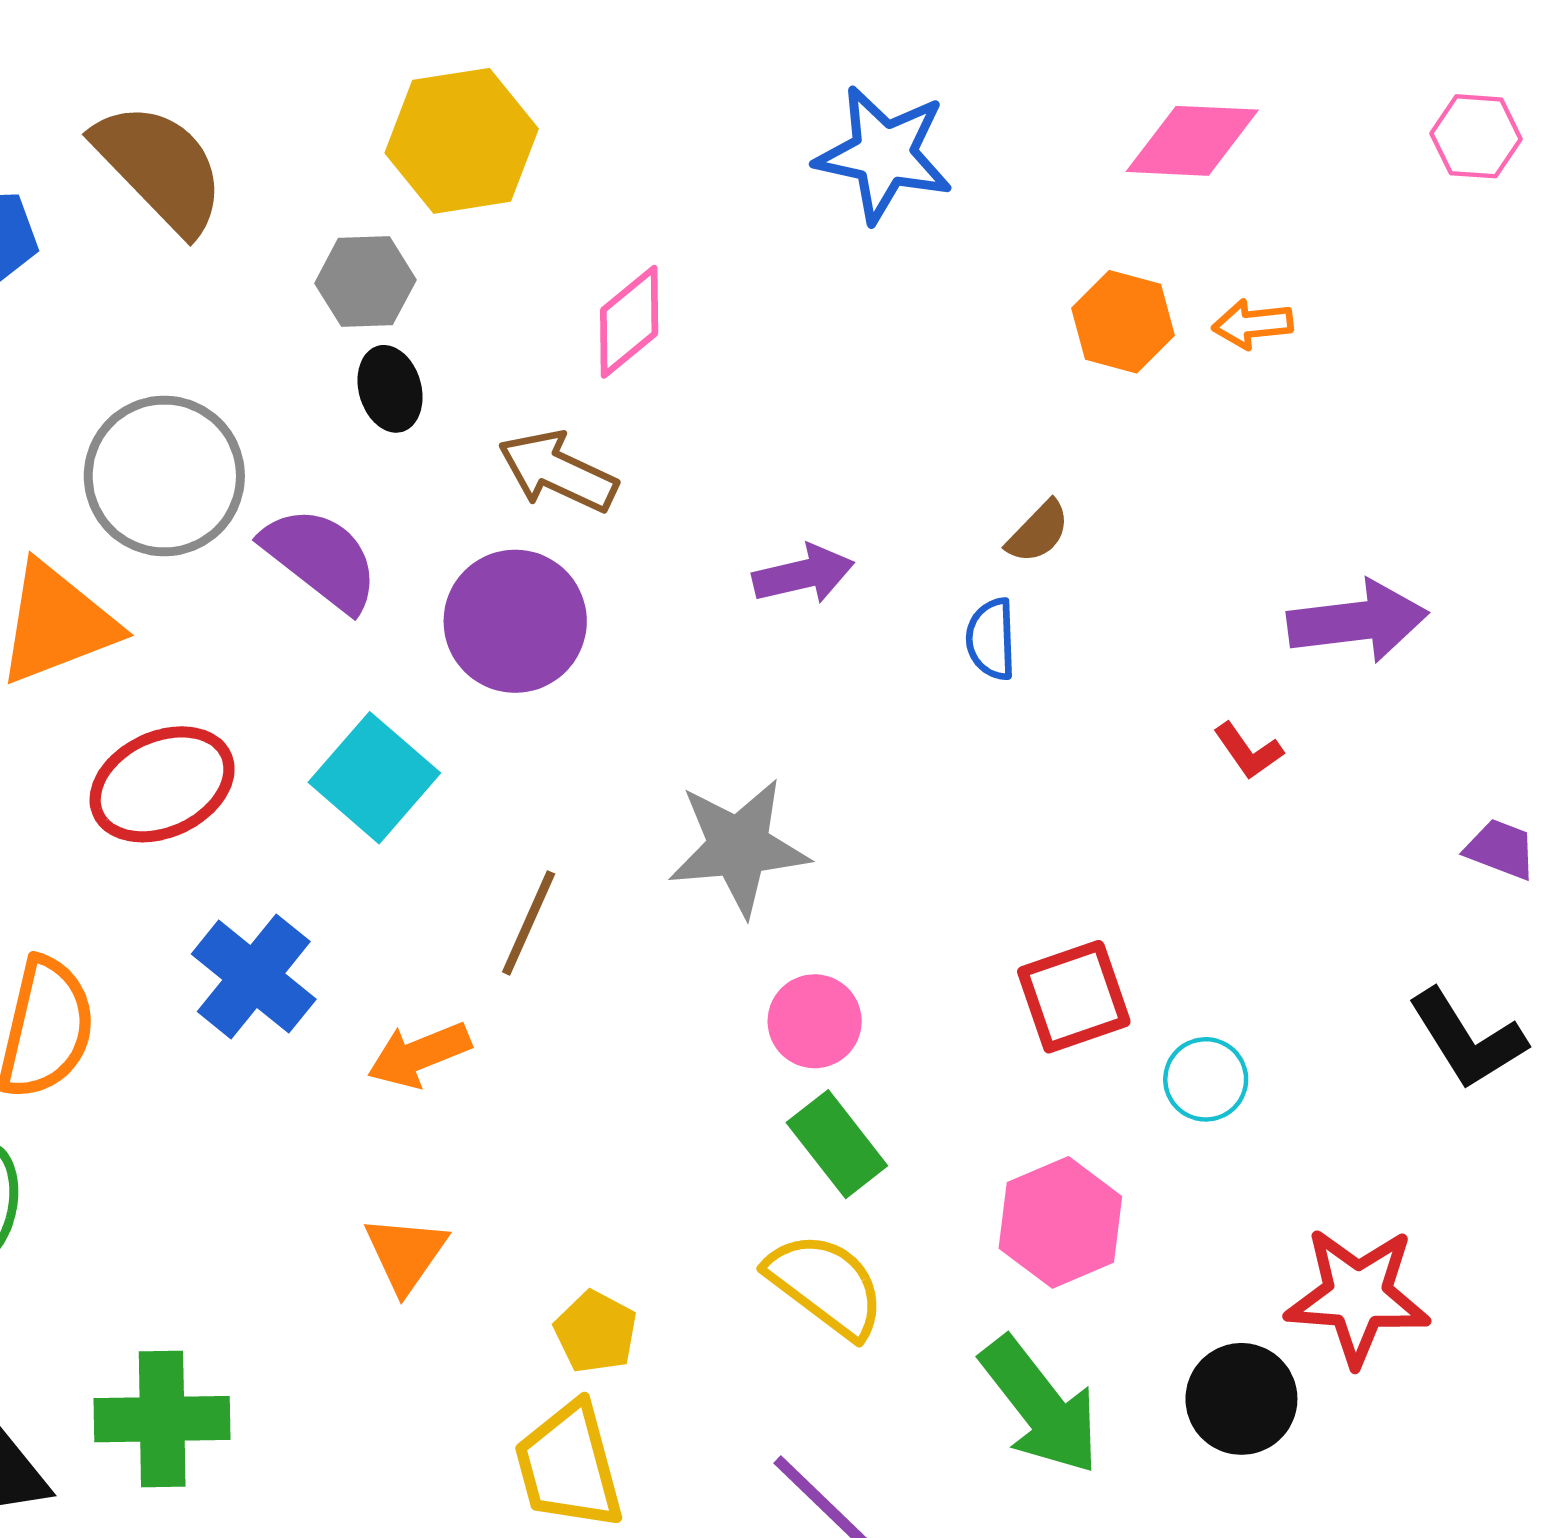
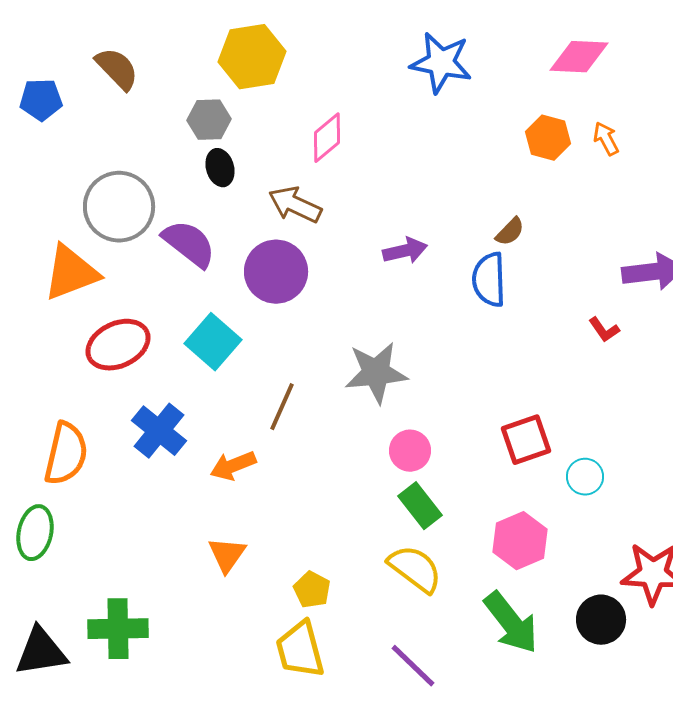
brown semicircle: (160, 168) -> (117, 69), size x0.7
orange arrow: (1253, 324) -> (606, 139), turned 68
blue semicircle: (991, 639) -> (489, 280), size x1.5

